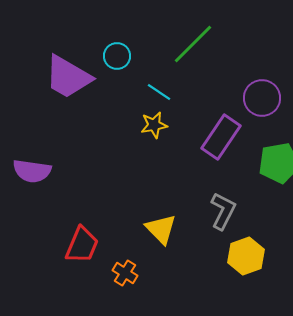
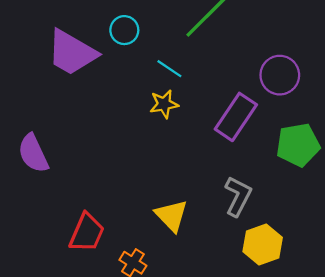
purple semicircle: (32, 171) -> (33, 153), turned 57

